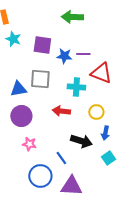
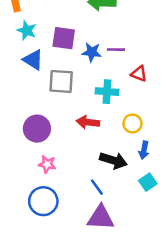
red triangle: (101, 73) -> (139, 74), size x0.6
blue triangle: (18, 89) -> (33, 60), moved, turned 42
blue line: (61, 158) -> (97, 187), moved
blue circle: (40, 176) -> (43, 201), moved

